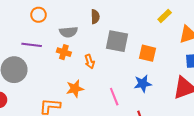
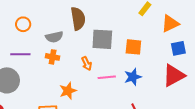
brown semicircle: (95, 17) -> (78, 19), size x1.6
orange arrow: (90, 61) -> (87, 63), moved
pink line: (114, 97) -> (107, 77), moved, turned -66

